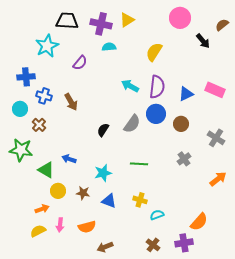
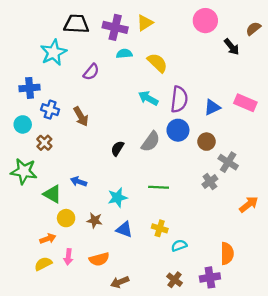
yellow semicircle: (154, 52) -> (157, 63), moved, turned 102
gray cross: (216, 138) -> (228, 162), moved
orange semicircle: (199, 222) -> (227, 253), turned -42

